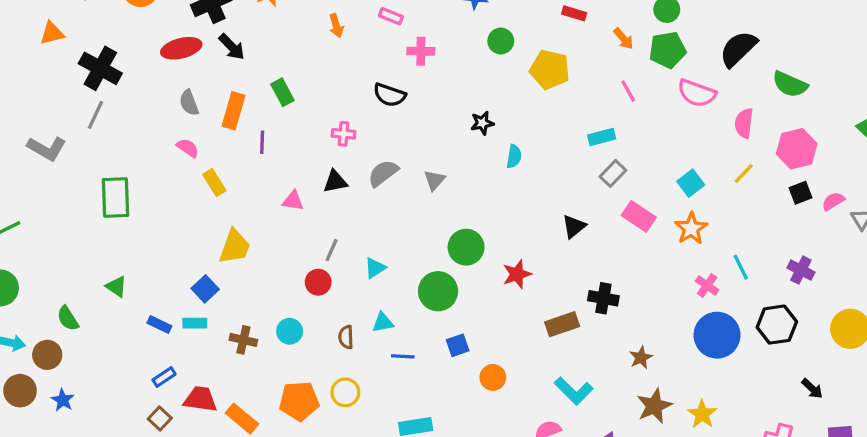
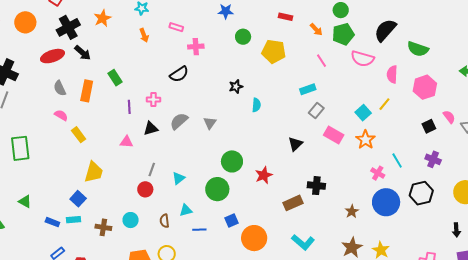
black semicircle: (390, 95) -> (179, 74), turned -48
purple line: (262, 142) -> (129, 107), moved
yellow line: (744, 174) -> (384, 104), moved
black square: (801, 193) -> (429, 126), moved
pink semicircle: (833, 201) -> (449, 117), turned 88
brown star: (641, 357) -> (352, 211), moved
orange circle: (493, 377) -> (254, 238), size x1.6
black arrow: (812, 389) -> (456, 230), moved, turned 48

